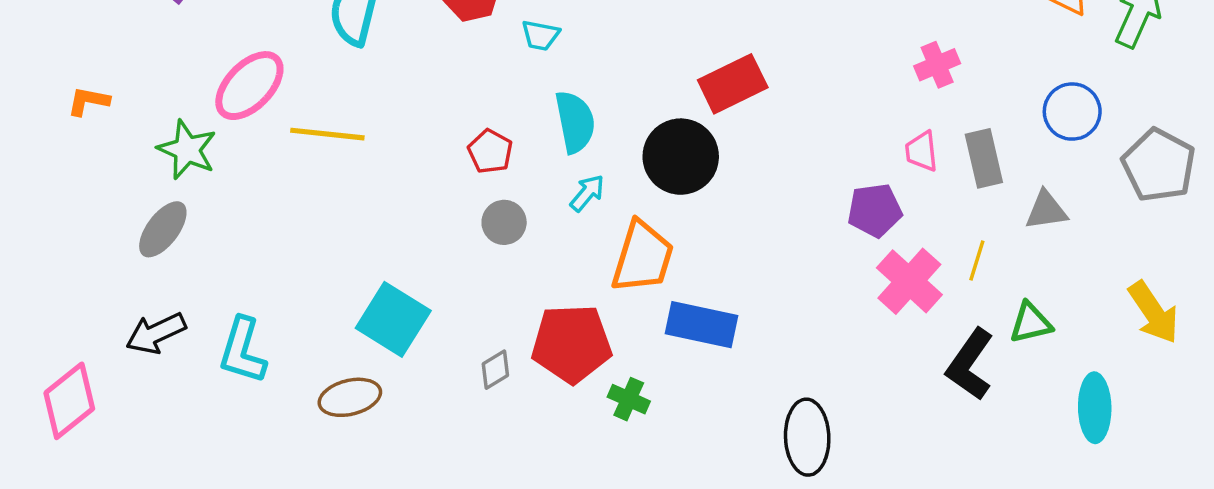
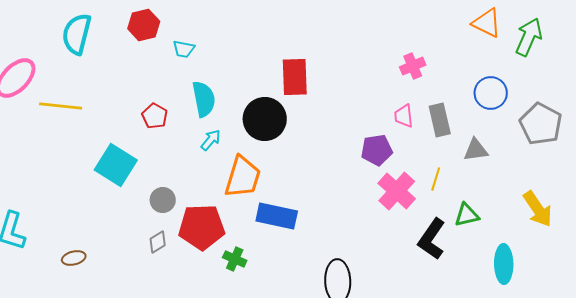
red rectangle: (733, 84) -> (295, 77), turned -66
gray circle: (504, 222) -> (163, 200), moved
cyan square: (393, 319) -> (116, 165), moved
brown ellipse: (350, 397) -> (74, 258), size x0.7

